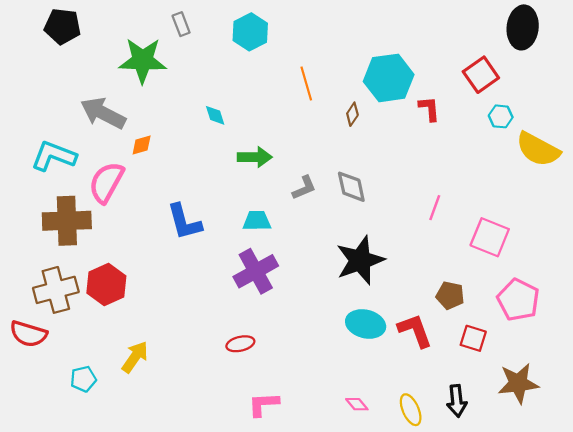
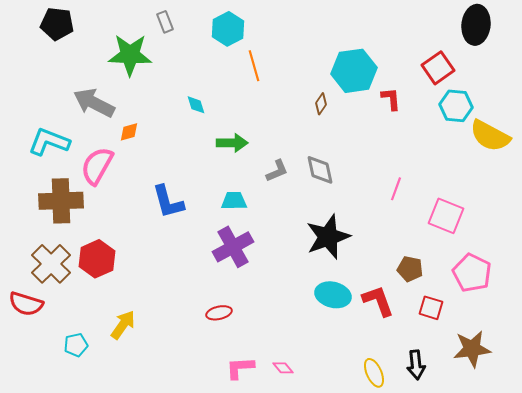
orange line: (306, 83) -> (254, 66), moved
cyan hexagon: (501, 116) -> (456, 106), size x1.5
brown cross: (56, 290) -> (51, 264), turned -30
pink diamond: (357, 404) -> (283, 368), moved

